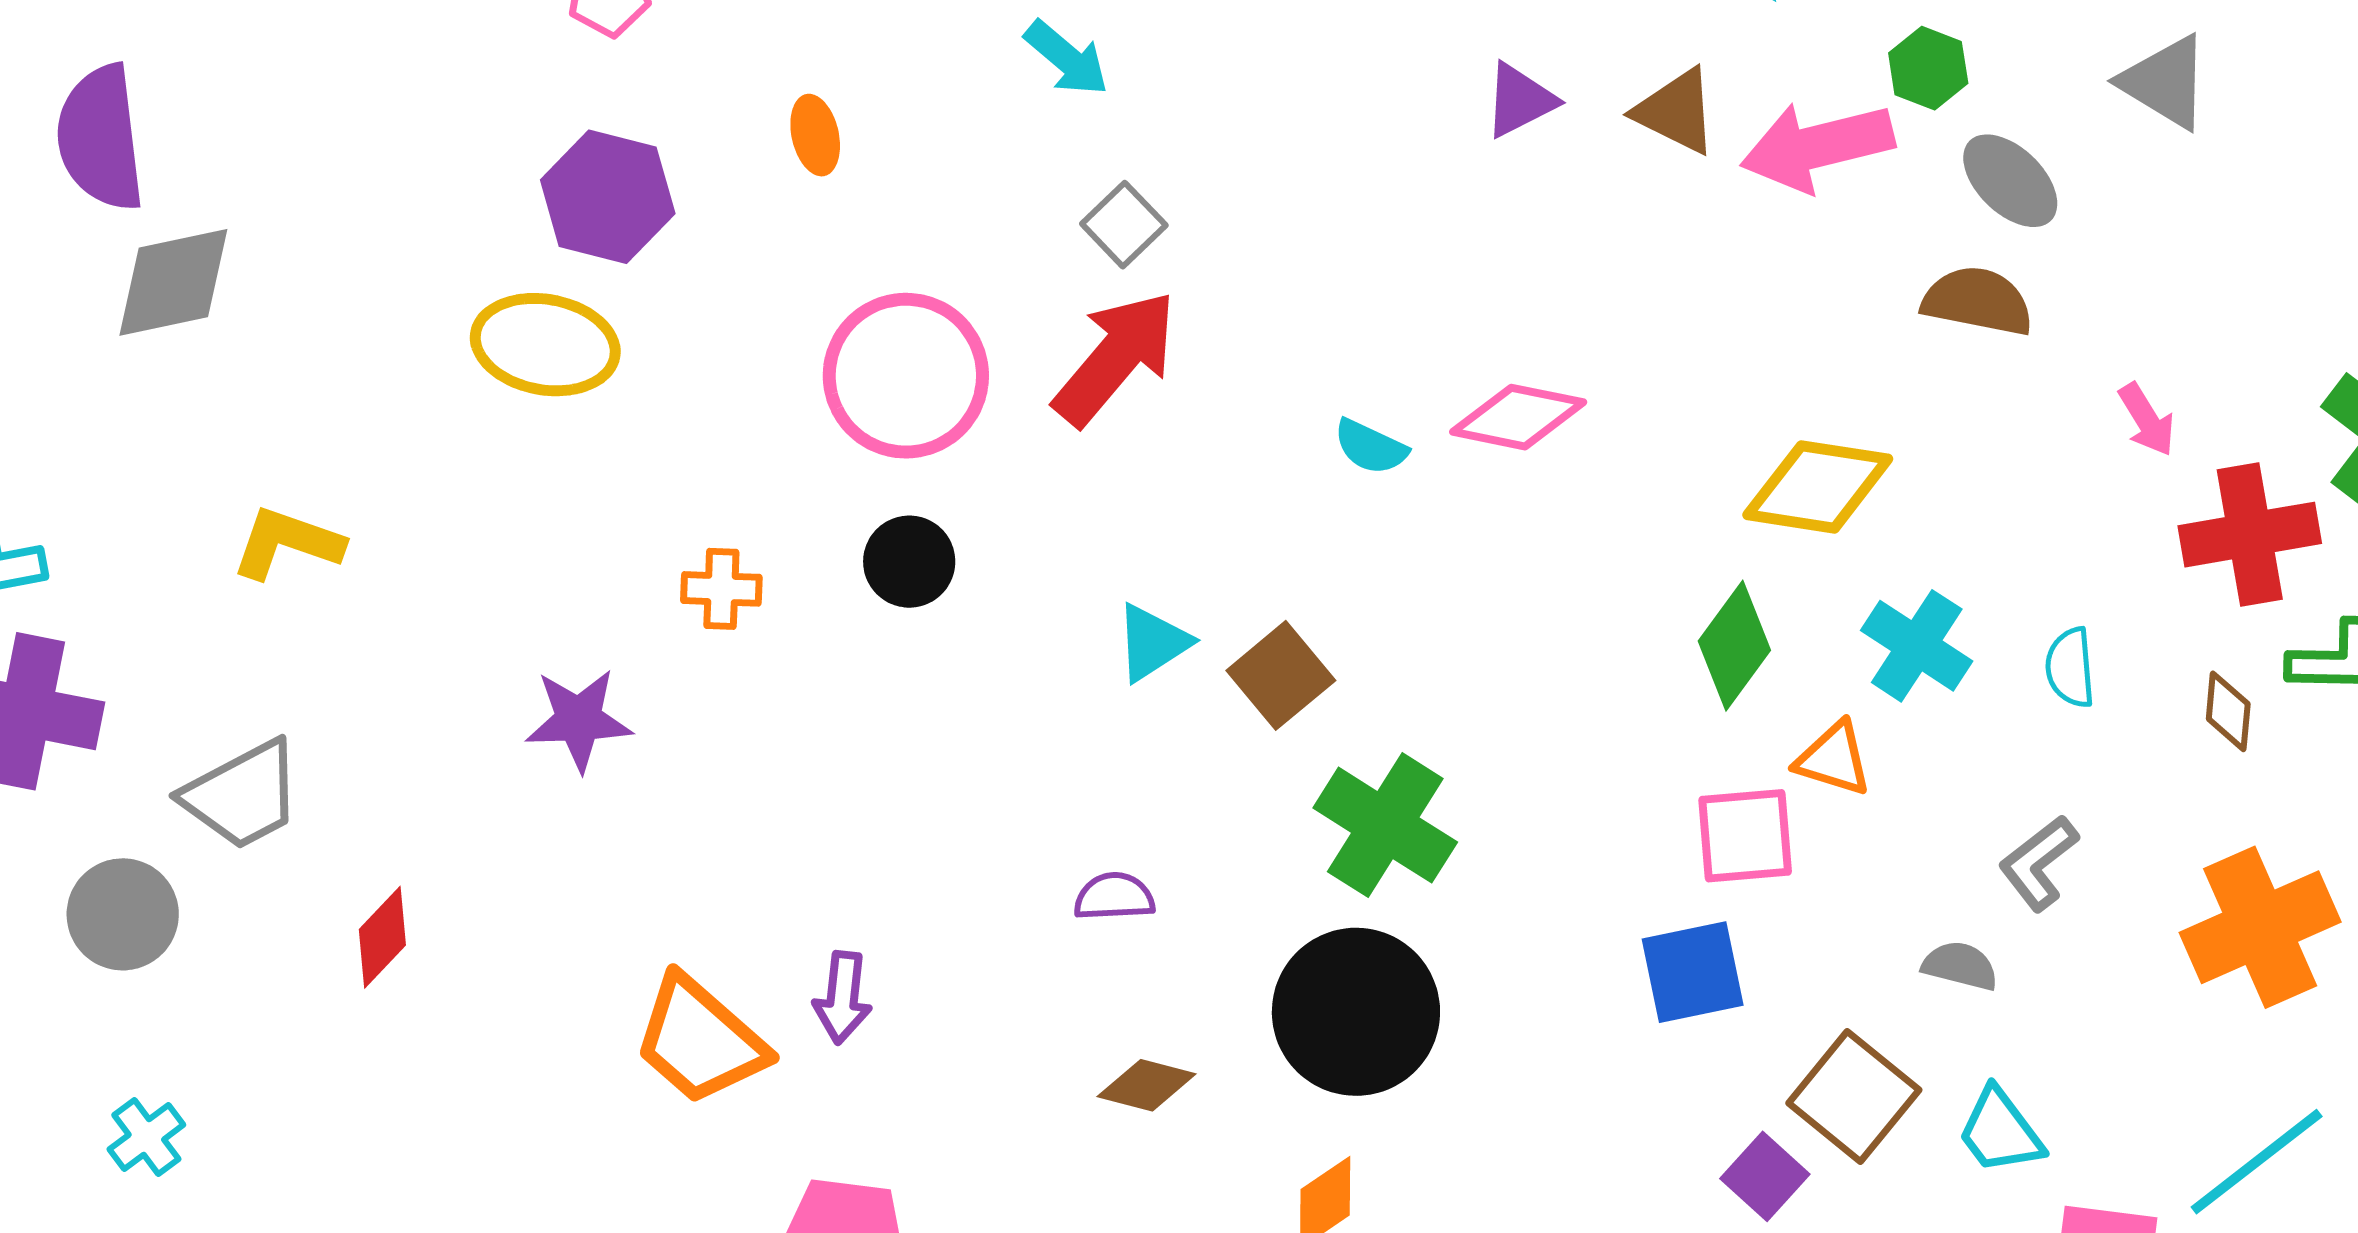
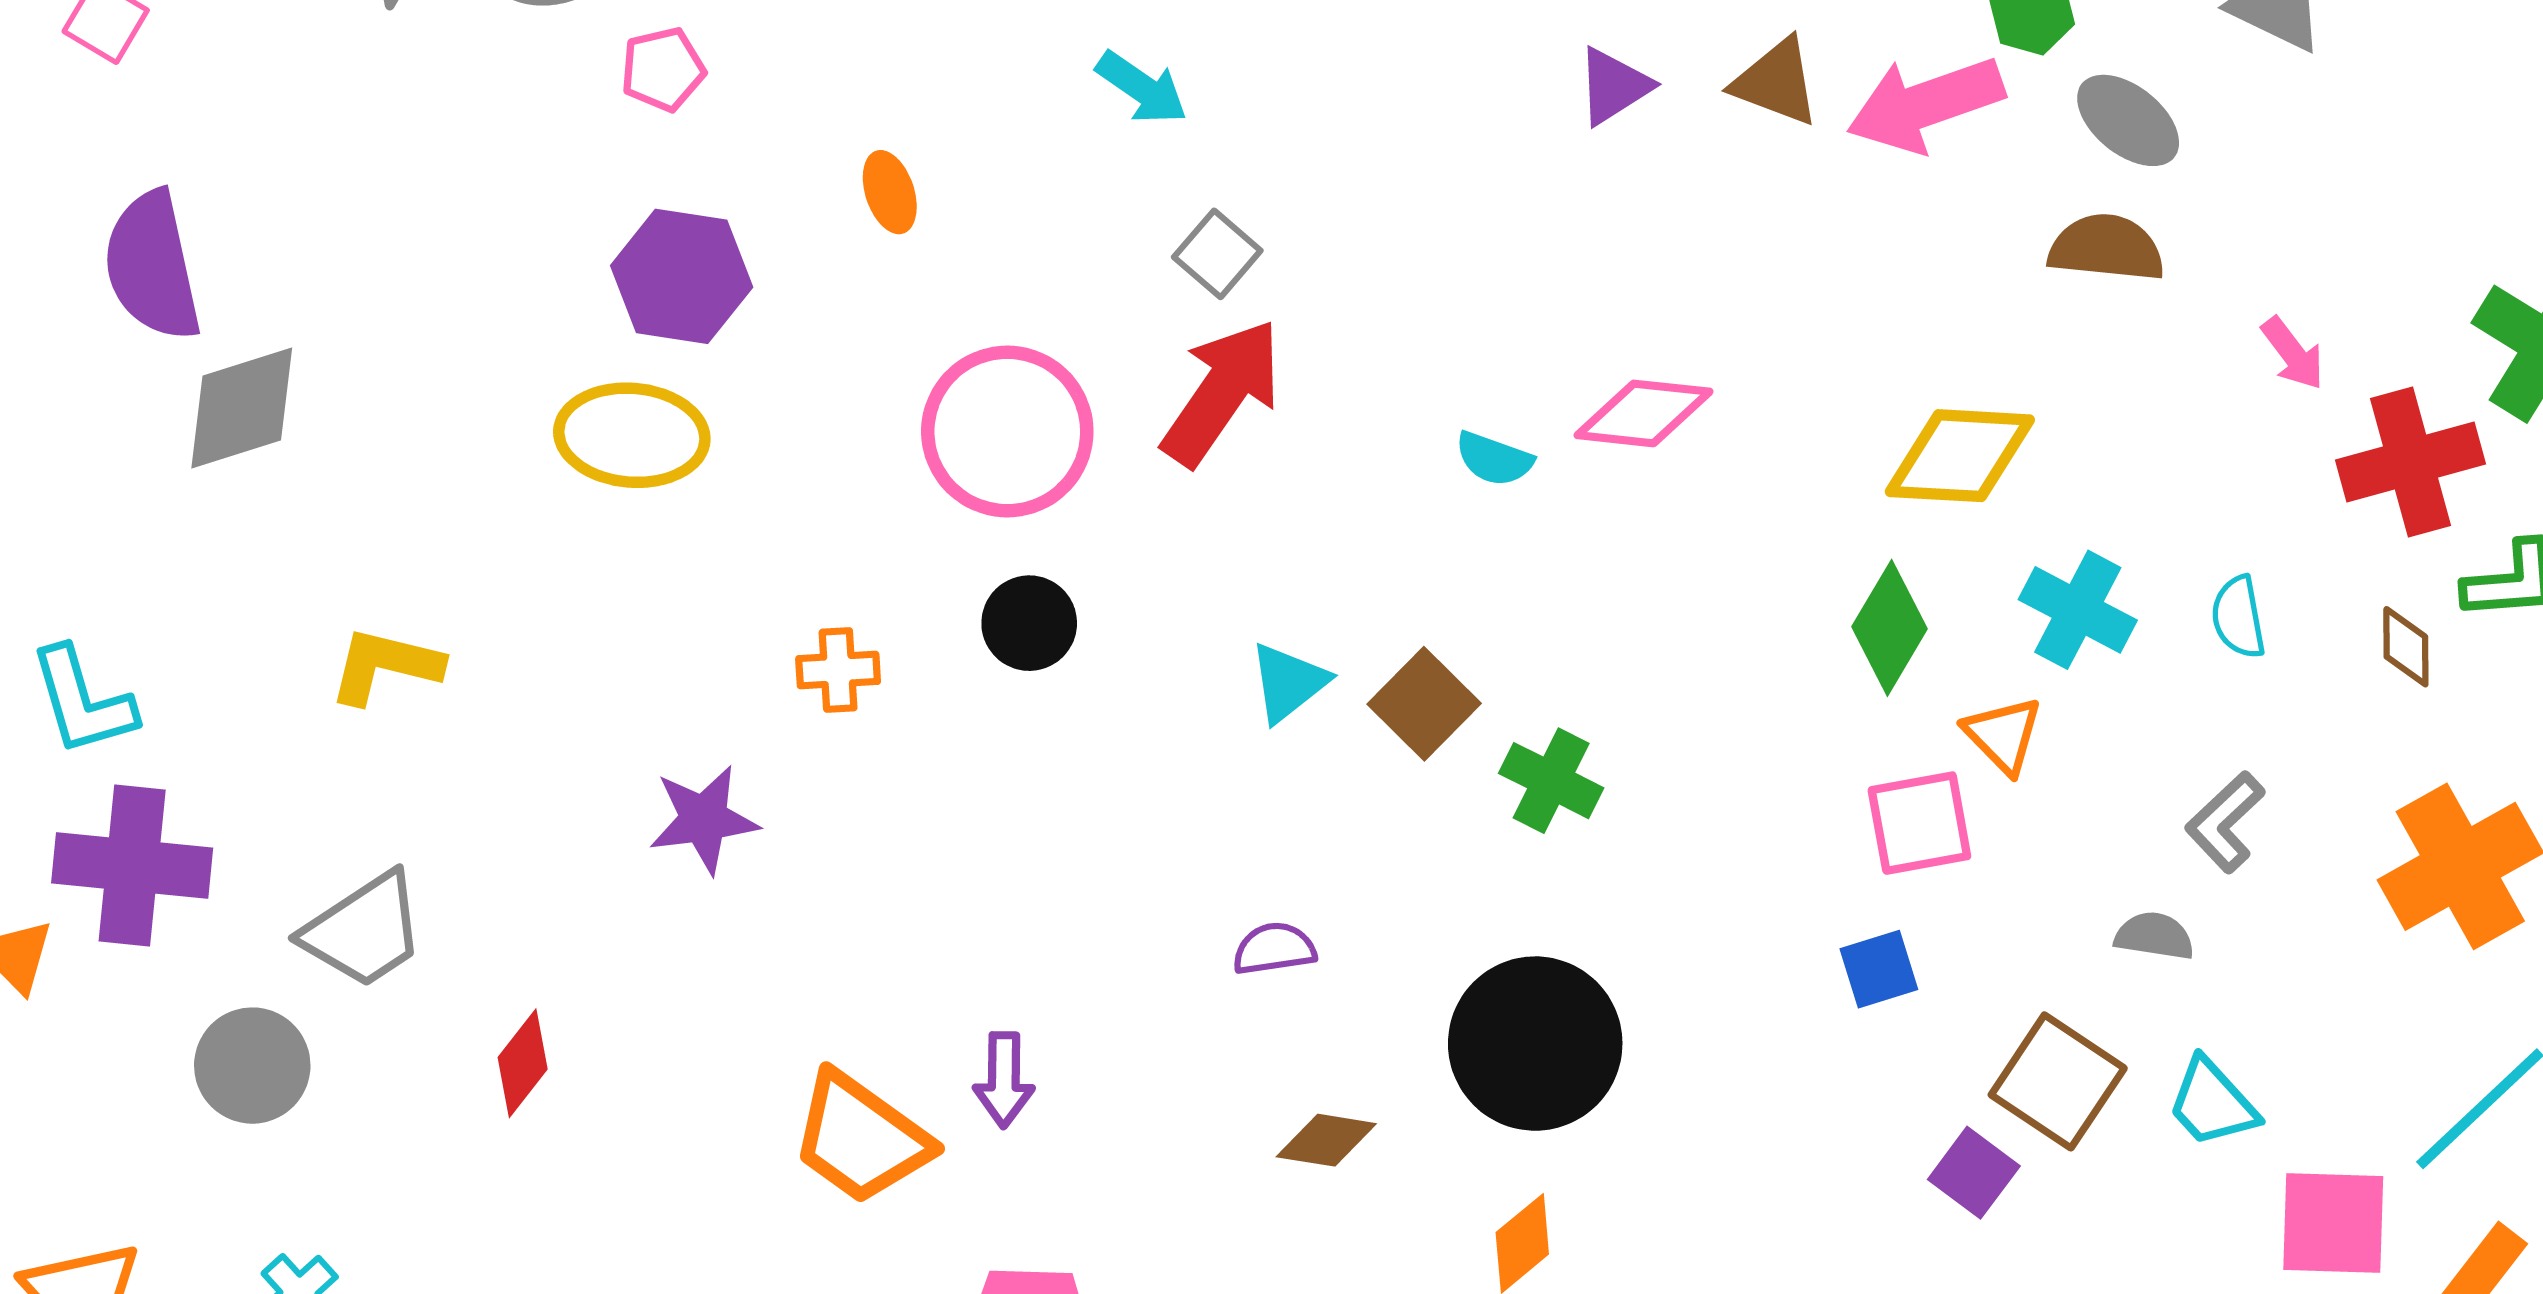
orange triangle: (1834, 759) -> (2003, 735), turned 34
green cross: (1385, 825) -> (1551, 781), moved, size x0.7
blue square: (1693, 972) -> (1879, 969), size x0.7

